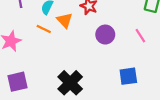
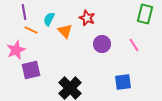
orange line: (44, 29) -> (31, 30), moved
purple square: (17, 82) -> (31, 70), moved

